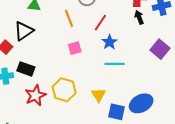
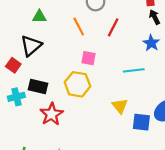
blue star: (109, 42) -> (151, 43), moved
pink square: (75, 48) -> (88, 58), turned 32
yellow hexagon: (64, 90) -> (77, 84), moved

